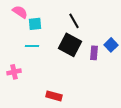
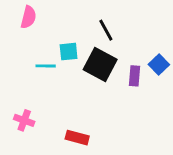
pink semicircle: (20, 12) -> (28, 17), turned 70
cyan square: (35, 24) -> (69, 52), moved
pink cross: (14, 72) -> (24, 120), moved, turned 32

